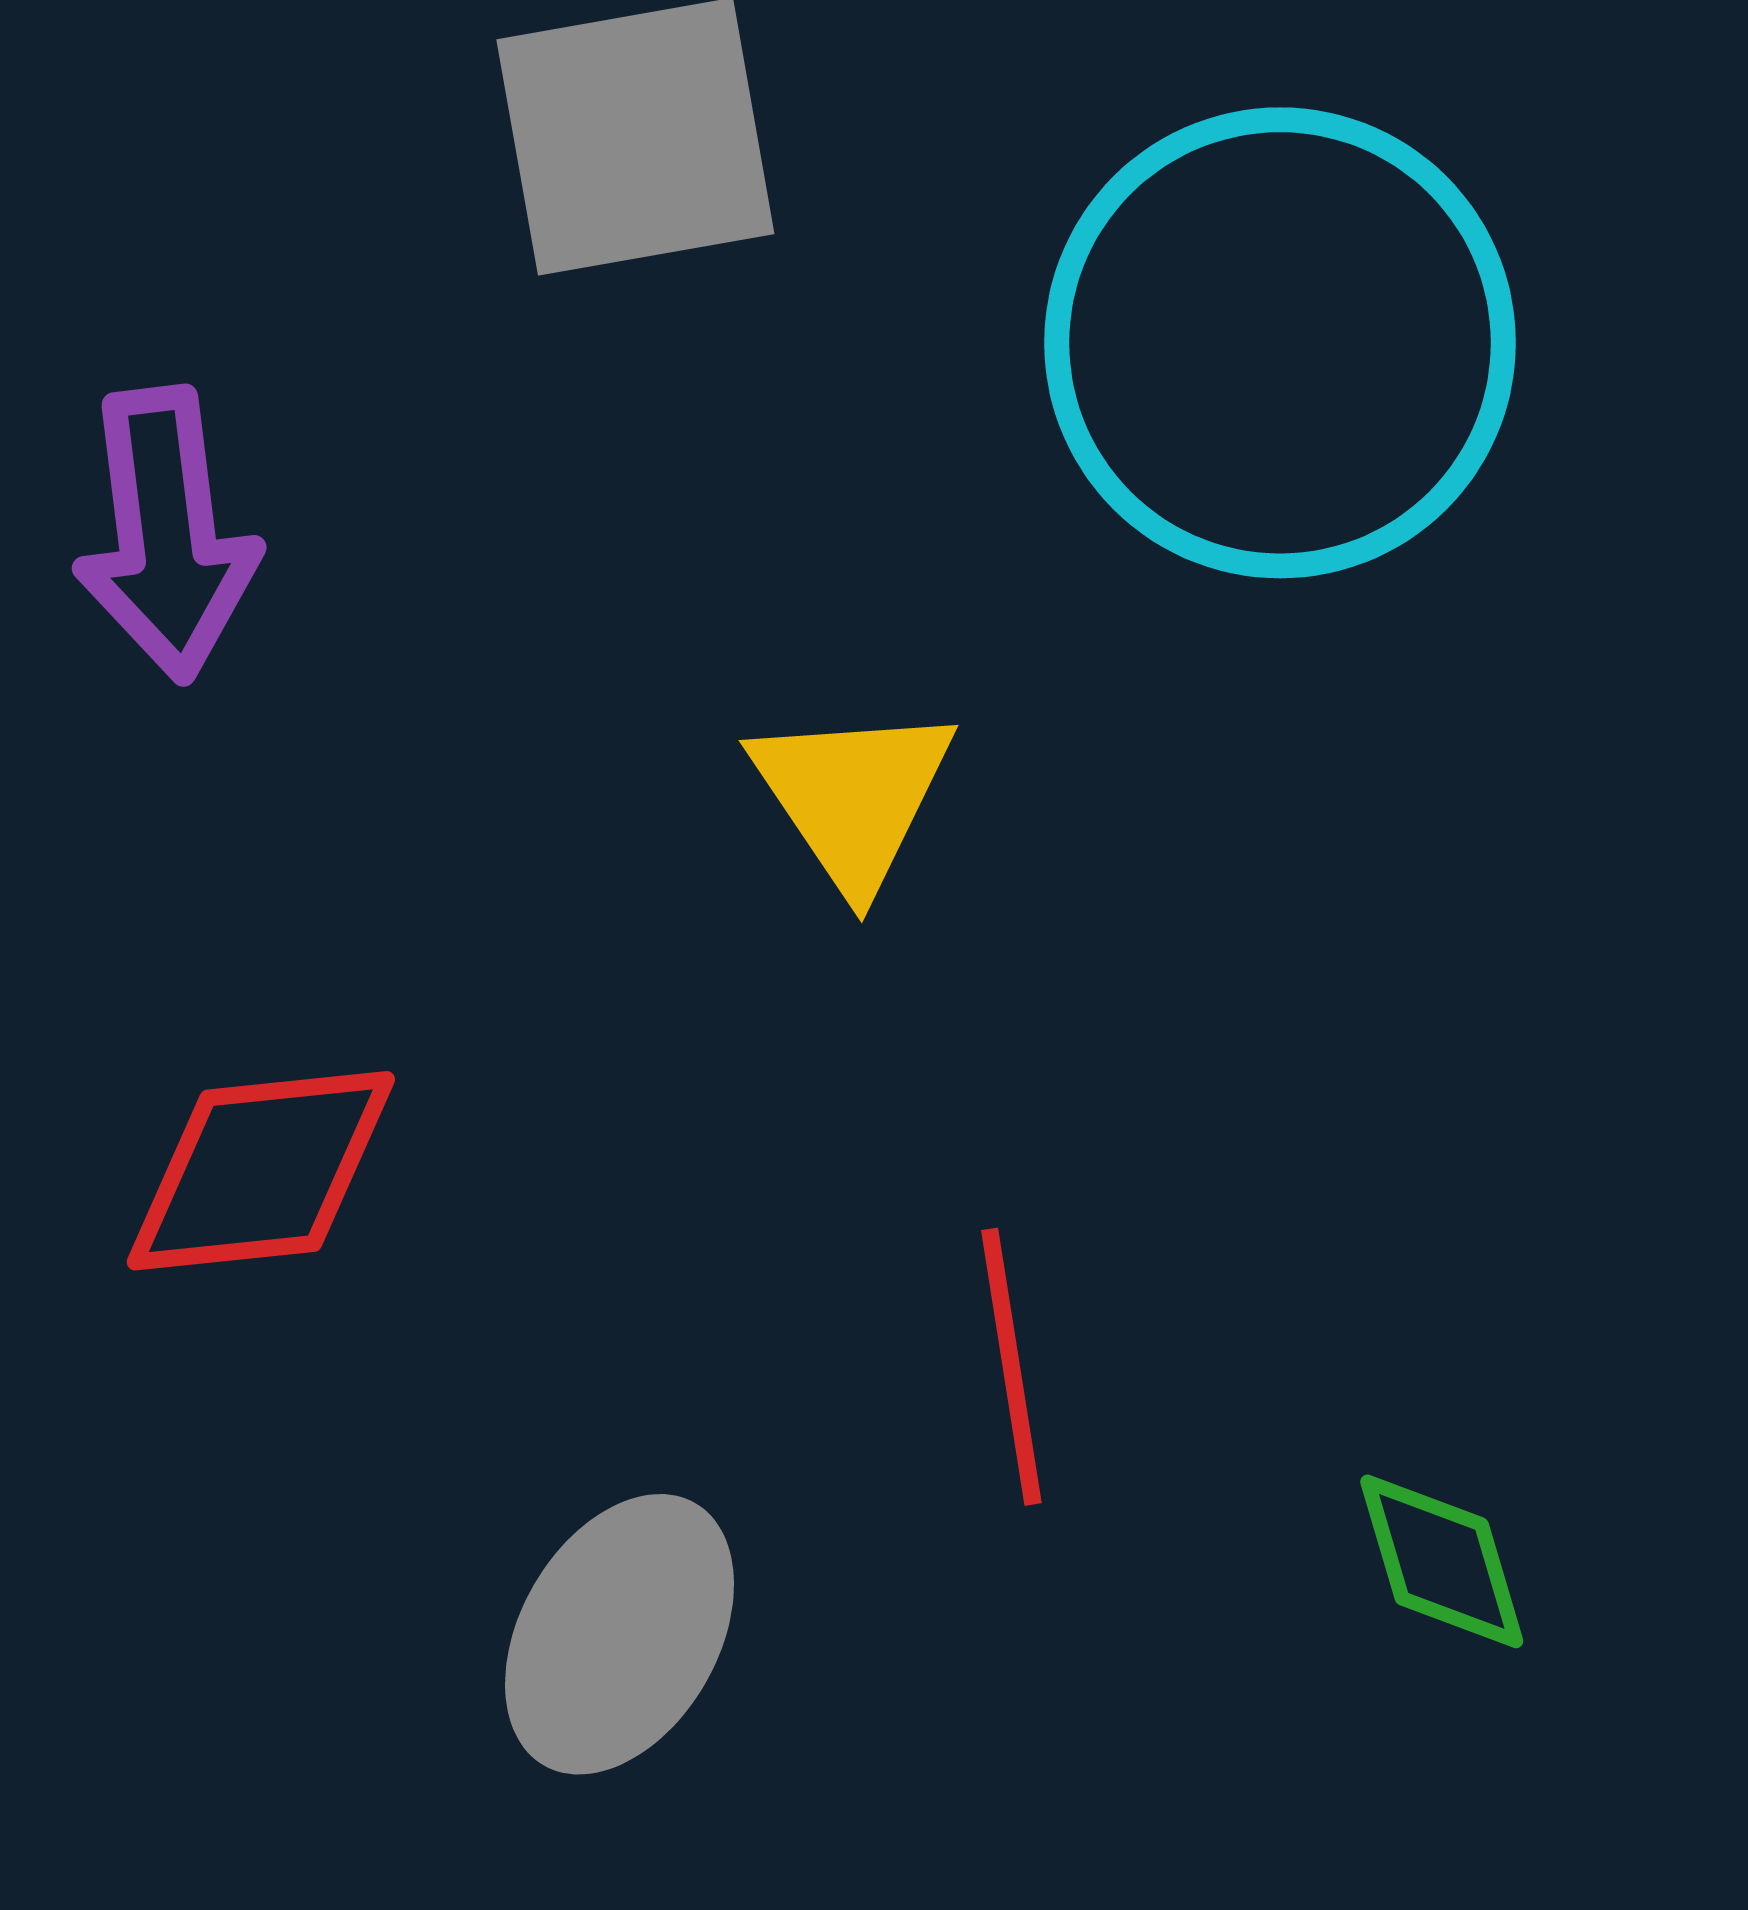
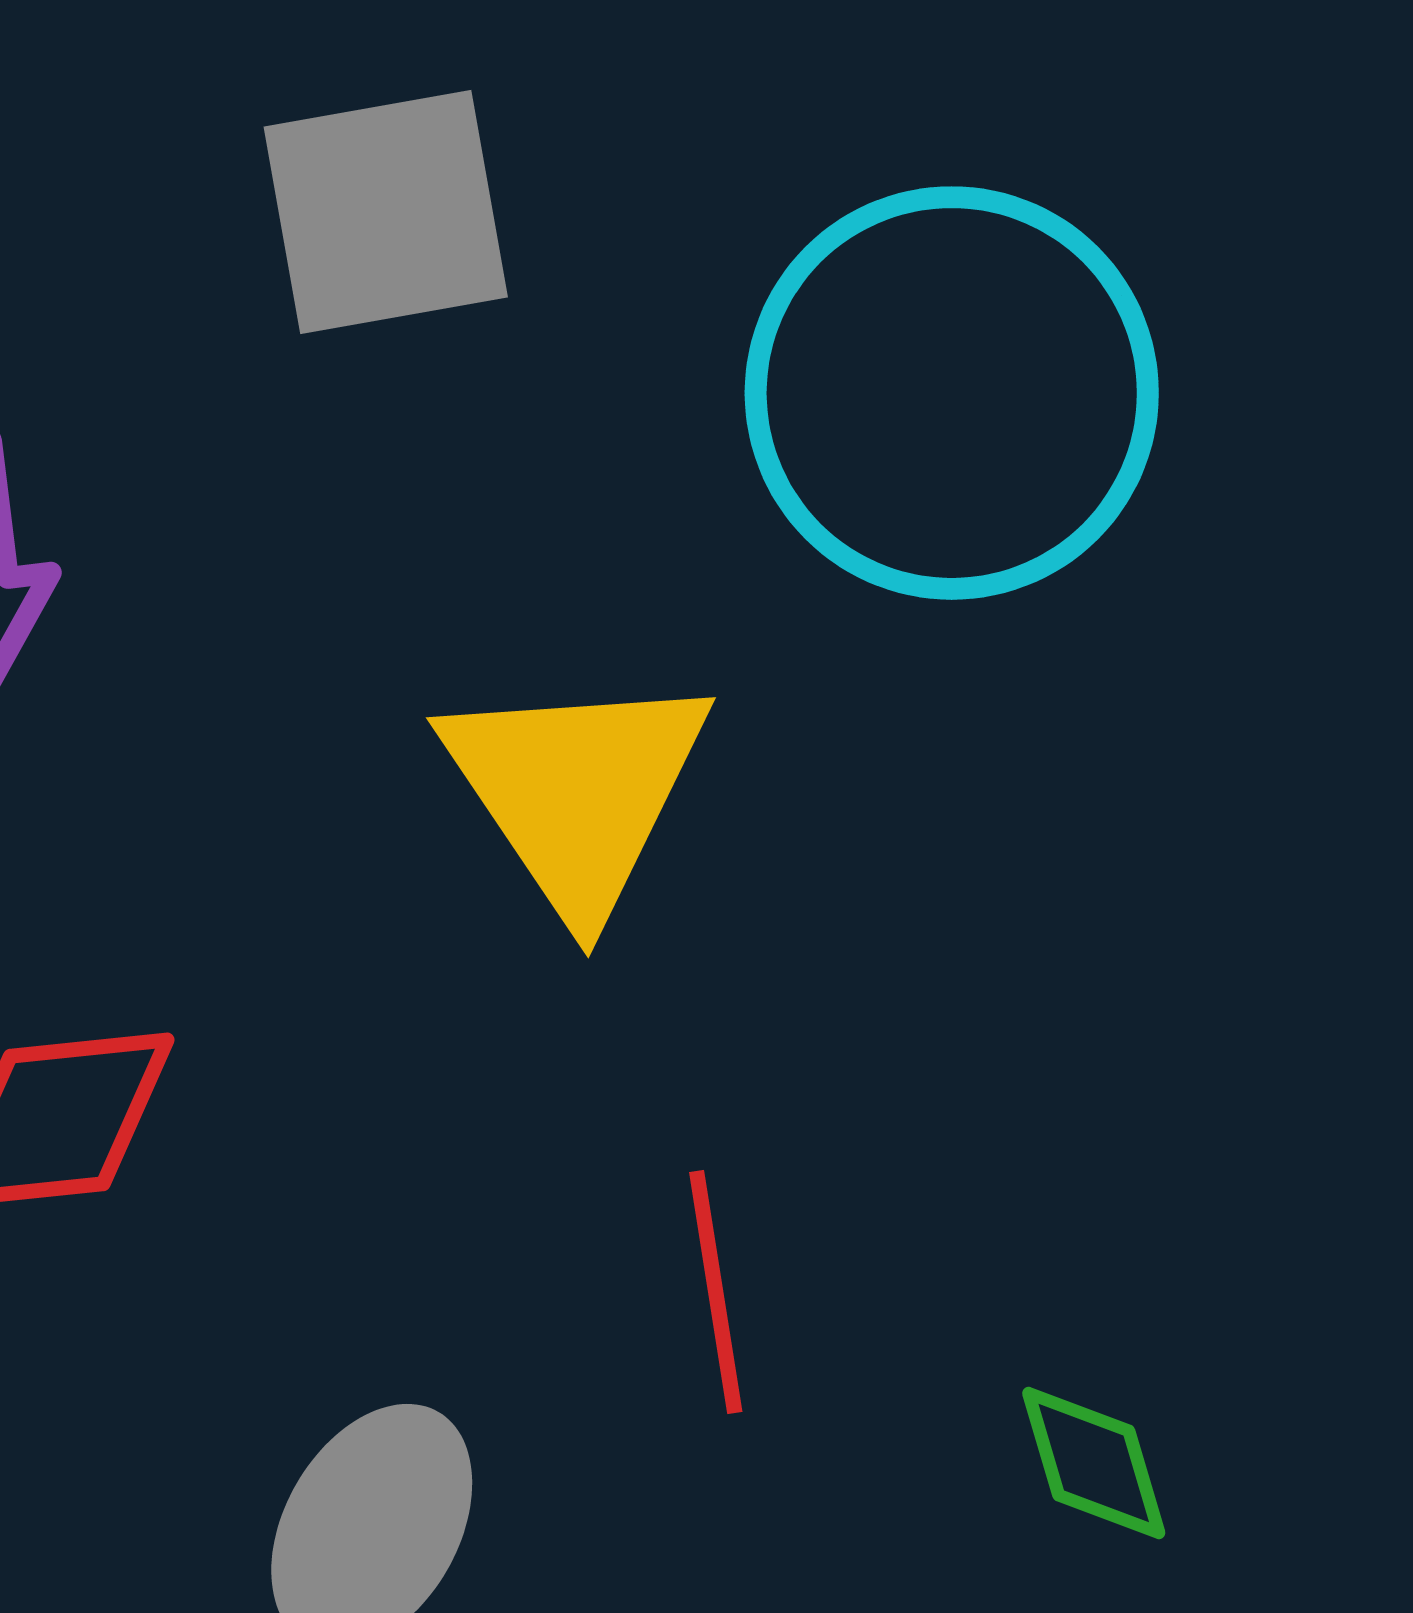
yellow triangle: (853, 796) -> (577, 791), size x1.5

